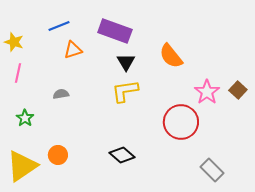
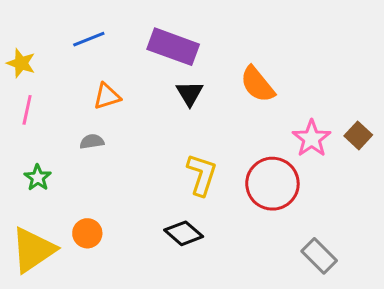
orange triangle: (73, 50) -> (107, 96), moved
yellow L-shape: (125, 91) -> (202, 175), moved, turned 116

